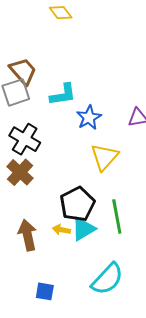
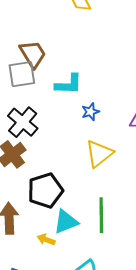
blue star: (89, 118) -> (90, 112), size x0.7
black pentagon: (77, 204) -> (45, 190), moved
yellow arrow: (61, 230) -> (46, 240), moved

